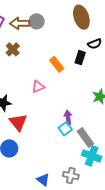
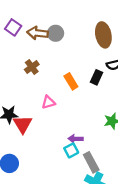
brown cross: (13, 49) -> (32, 67), moved
purple arrow: (68, 117) -> (76, 139), turned -88
red triangle: (18, 122) -> (23, 124), moved

